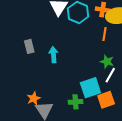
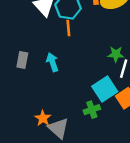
orange line: (104, 34) -> (68, 28), moved
gray rectangle: (29, 46) -> (22, 60), turned 40

